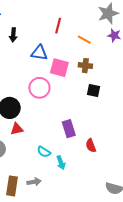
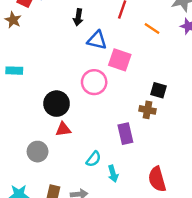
black arrow: (13, 35) -> (78, 17), moved
brown cross: (85, 66) -> (147, 110), moved
red semicircle: (91, 146) -> (157, 179), moved, size x1.5
cyan semicircle: (44, 152) -> (94, 159), turned -88

